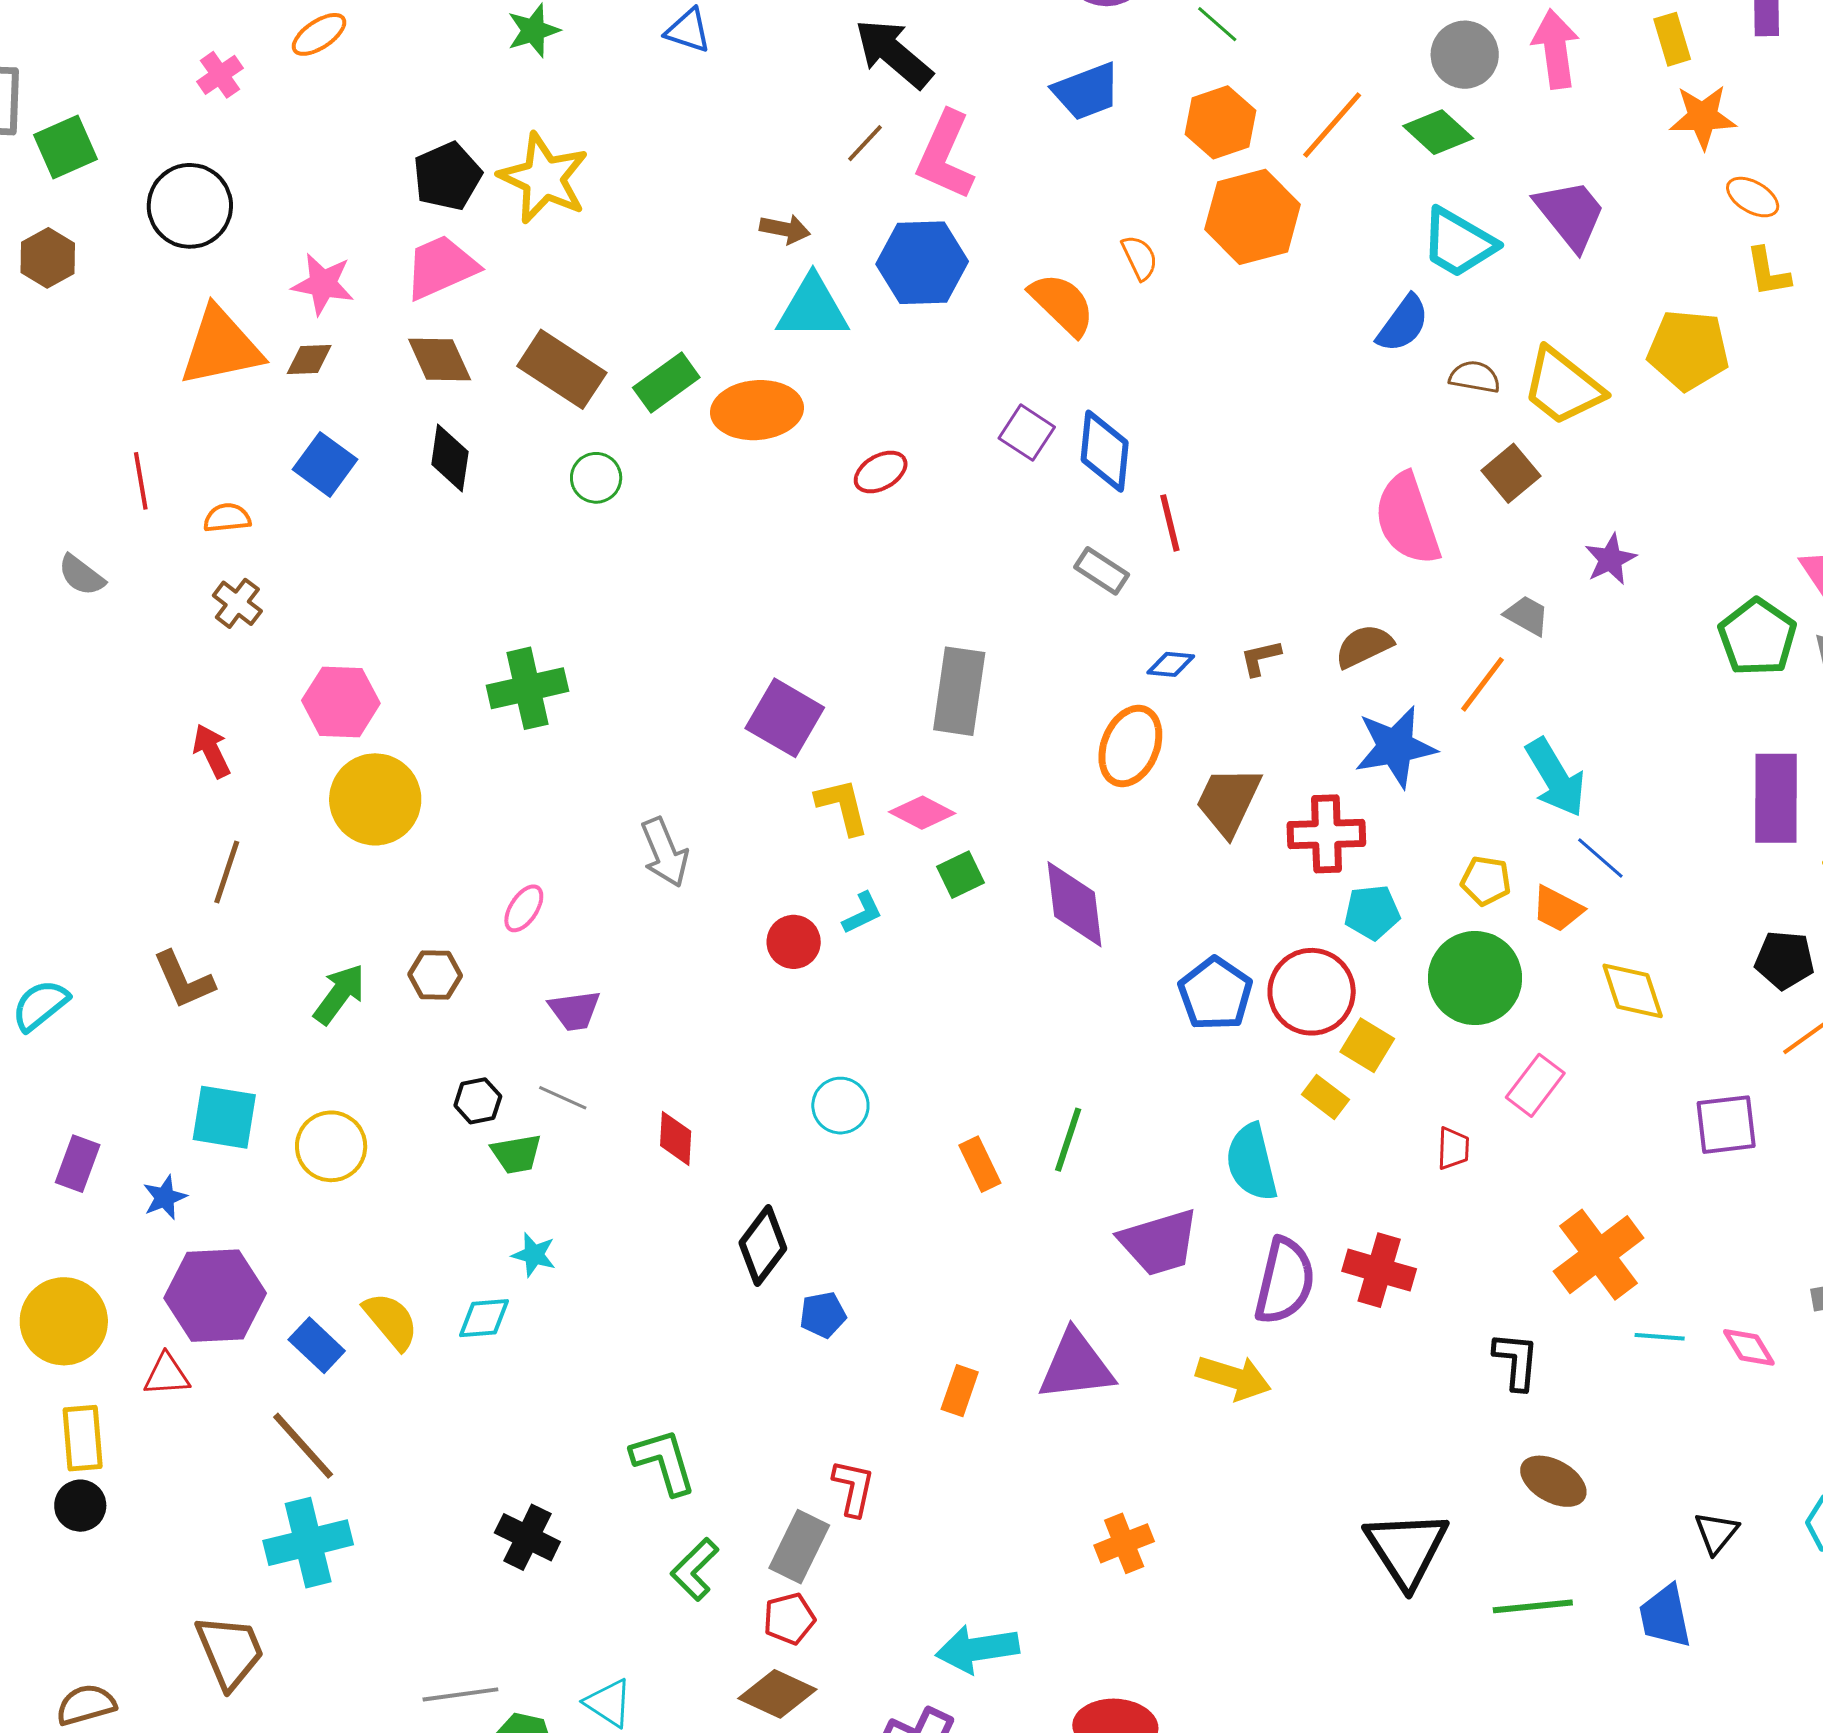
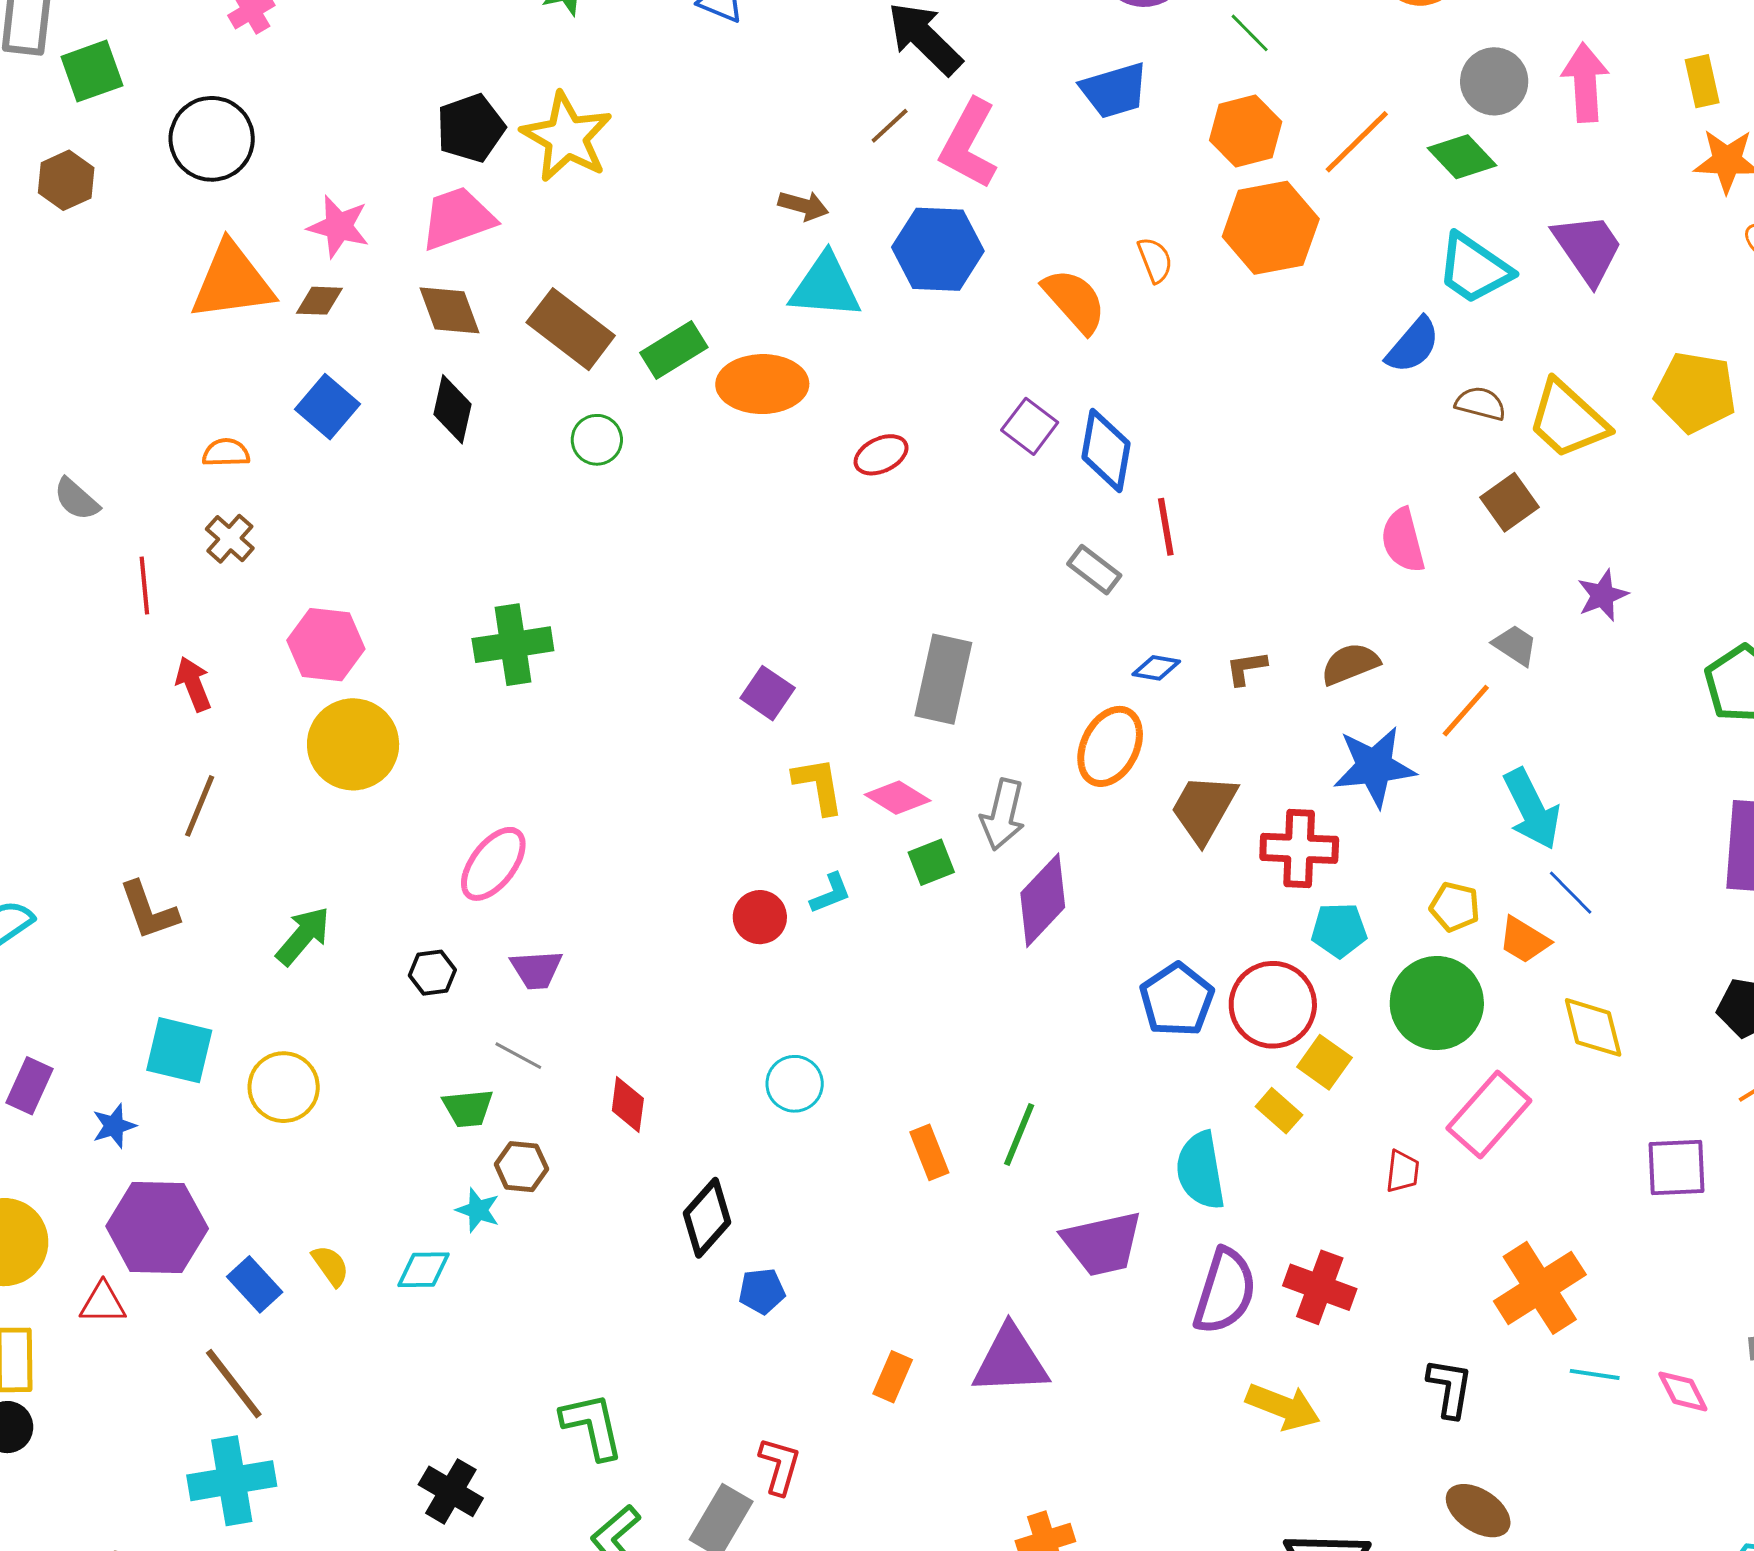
red line: (141, 481) -> (144, 586), moved
pink semicircle: (1407, 519) -> (1403, 540), size x0.7
purple square: (785, 718) -> (768, 693), size x0.7
gray arrow: (665, 852) -> (1003, 815), moved, turned 32
purple diamond: (1074, 904) -> (1043, 900), turned 46
pink ellipse: (524, 908) -> (493, 864), size x1.6
brown hexagon: (435, 975) -> (521, 1167), moved
pink rectangle: (1535, 1085) -> (1489, 1114), size x1.4
black hexagon: (478, 1101) -> (432, 973), moved
yellow semicircle: (391, 1321) -> (330, 1266), size x0.7
yellow arrow: (1234, 1378) -> (1283, 1407), moved

